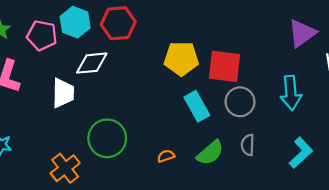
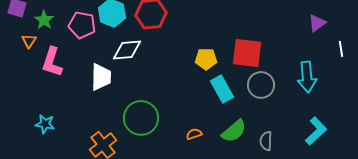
purple triangle: (302, 33) -> (317, 23), size x0.7
yellow pentagon: (181, 59) -> (206, 59), moved, size x0.7
gray semicircle: (248, 145) -> (266, 141), moved

